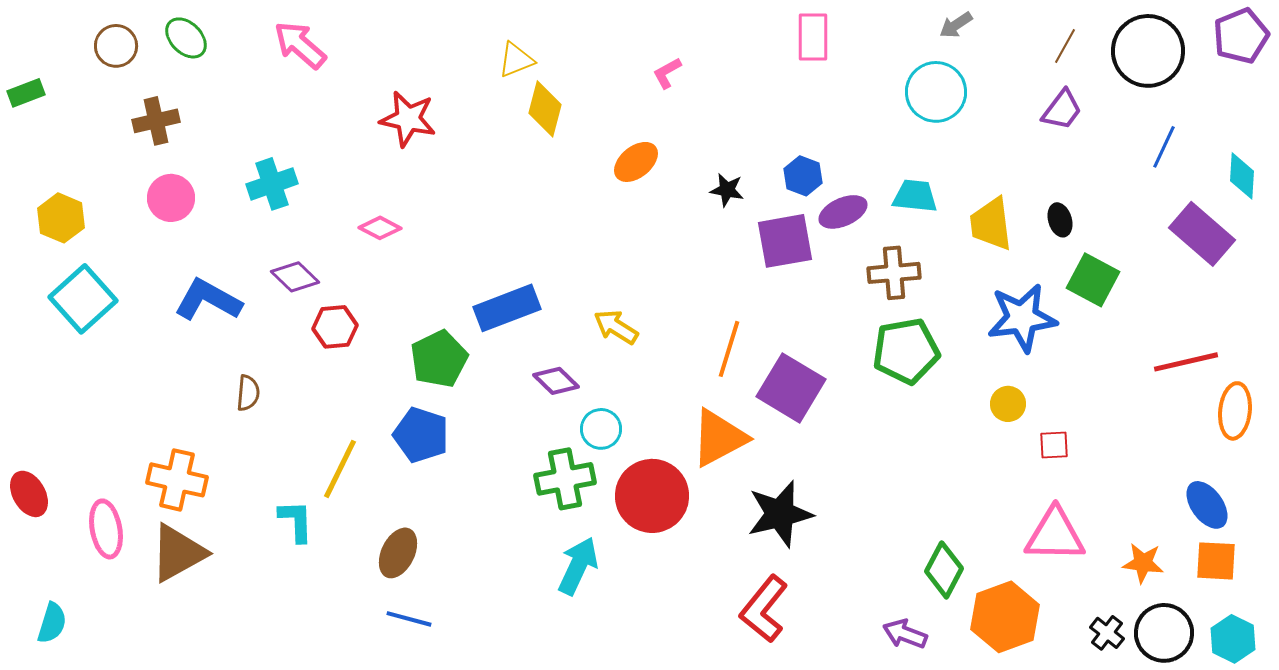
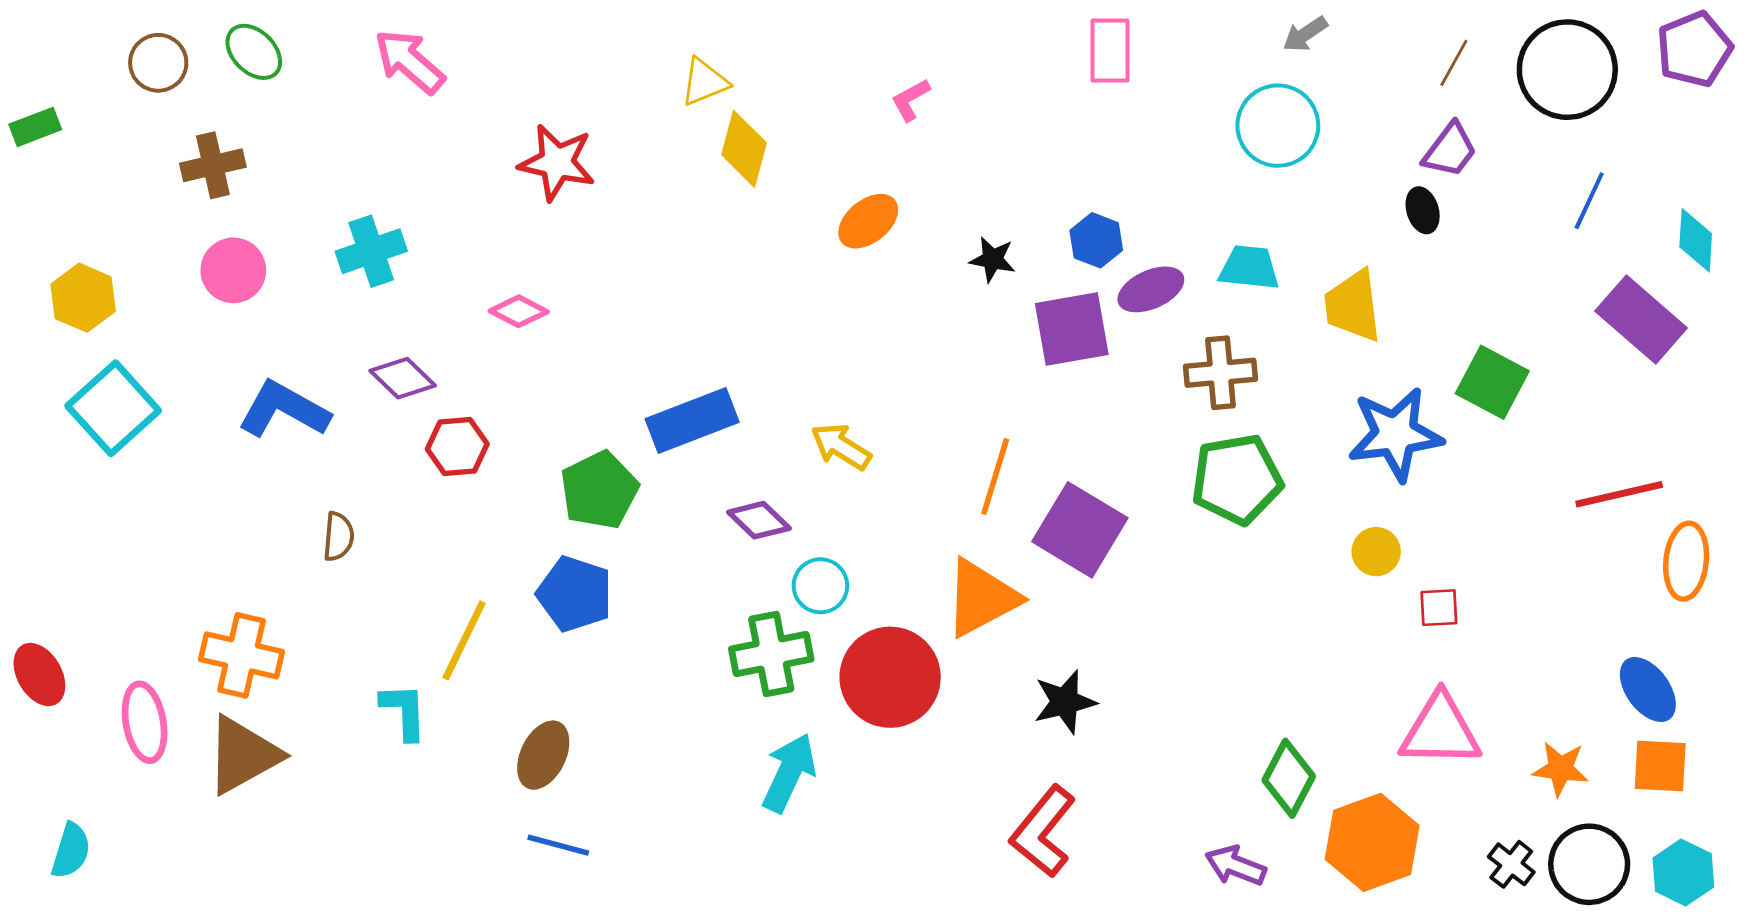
black ellipse: (1060, 220) -> (1423, 210), moved
black star: (780, 514) -> (1065, 702), size x0.7

